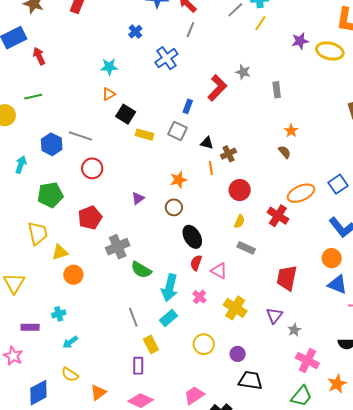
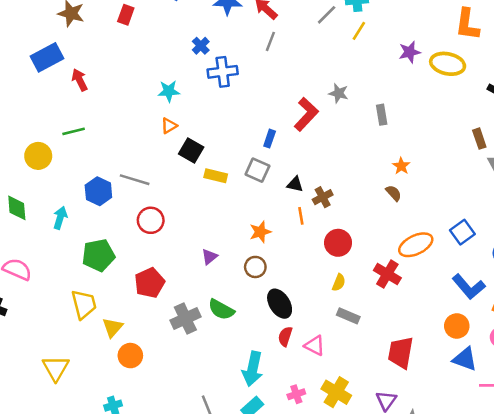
blue cross: (166, 58) -> (223, 72), moved, turned 30
yellow triangle: (60, 252) -> (113, 327), turned -30
green semicircle: (141, 270) -> (221, 310), moved
pink cross: (199, 297) -> (296, 394), moved, turned 32

